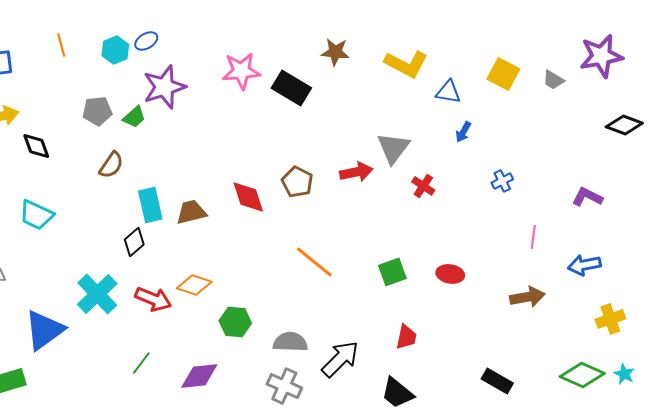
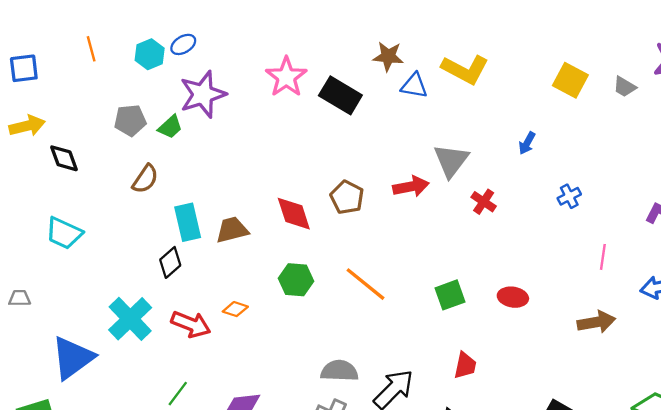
pink star: (241, 71) -> (286, 77), turned -30
blue triangle: (448, 92) -> (414, 86), moved
orange diamond: (194, 285) -> (235, 309), size x0.7
green hexagon: (235, 322) -> (296, 280), moved

